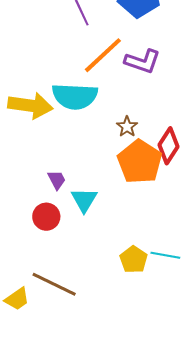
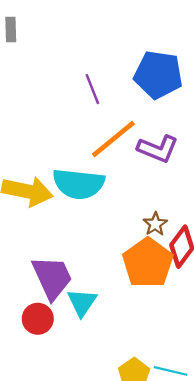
brown star: (127, 127) -> (155, 224), moved
purple trapezoid: (57, 180) -> (52, 278), size x2.0

